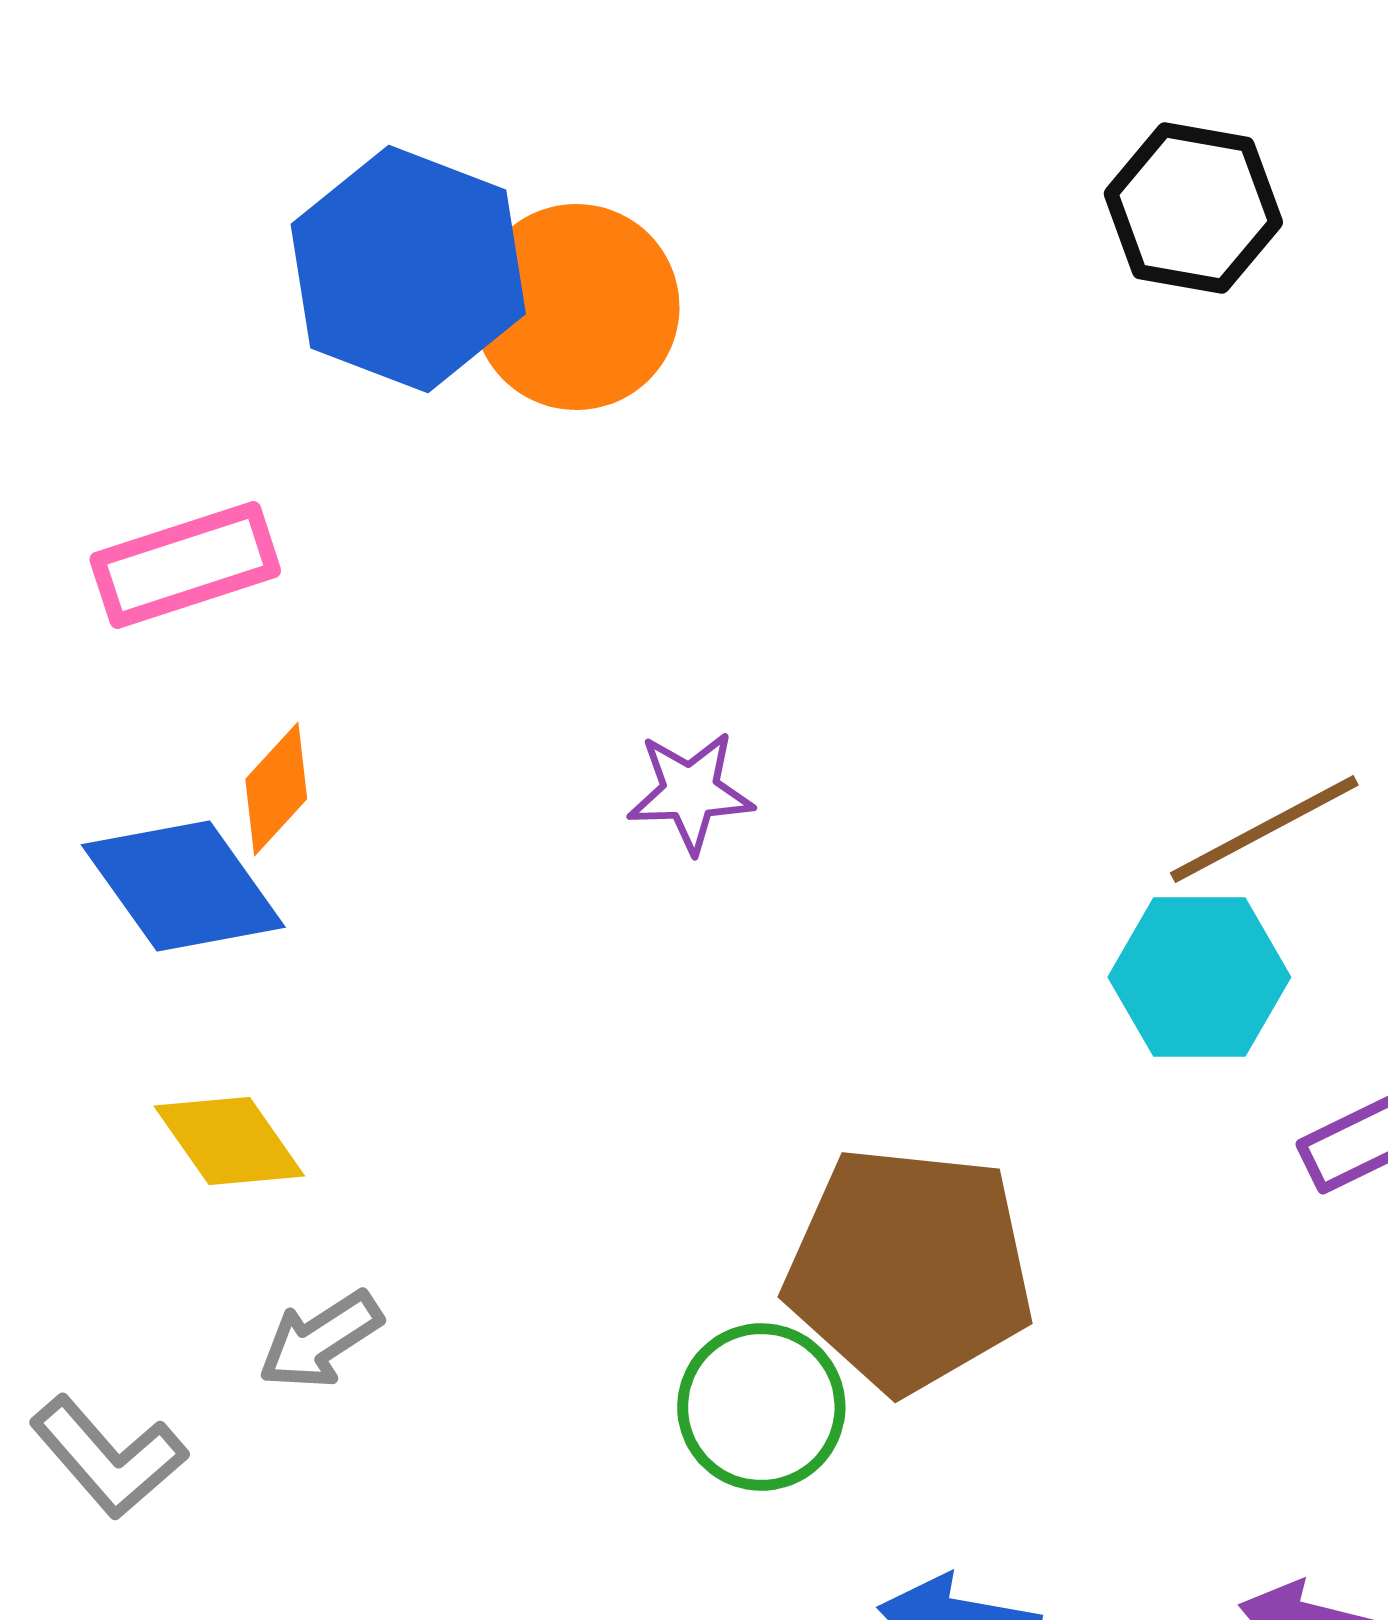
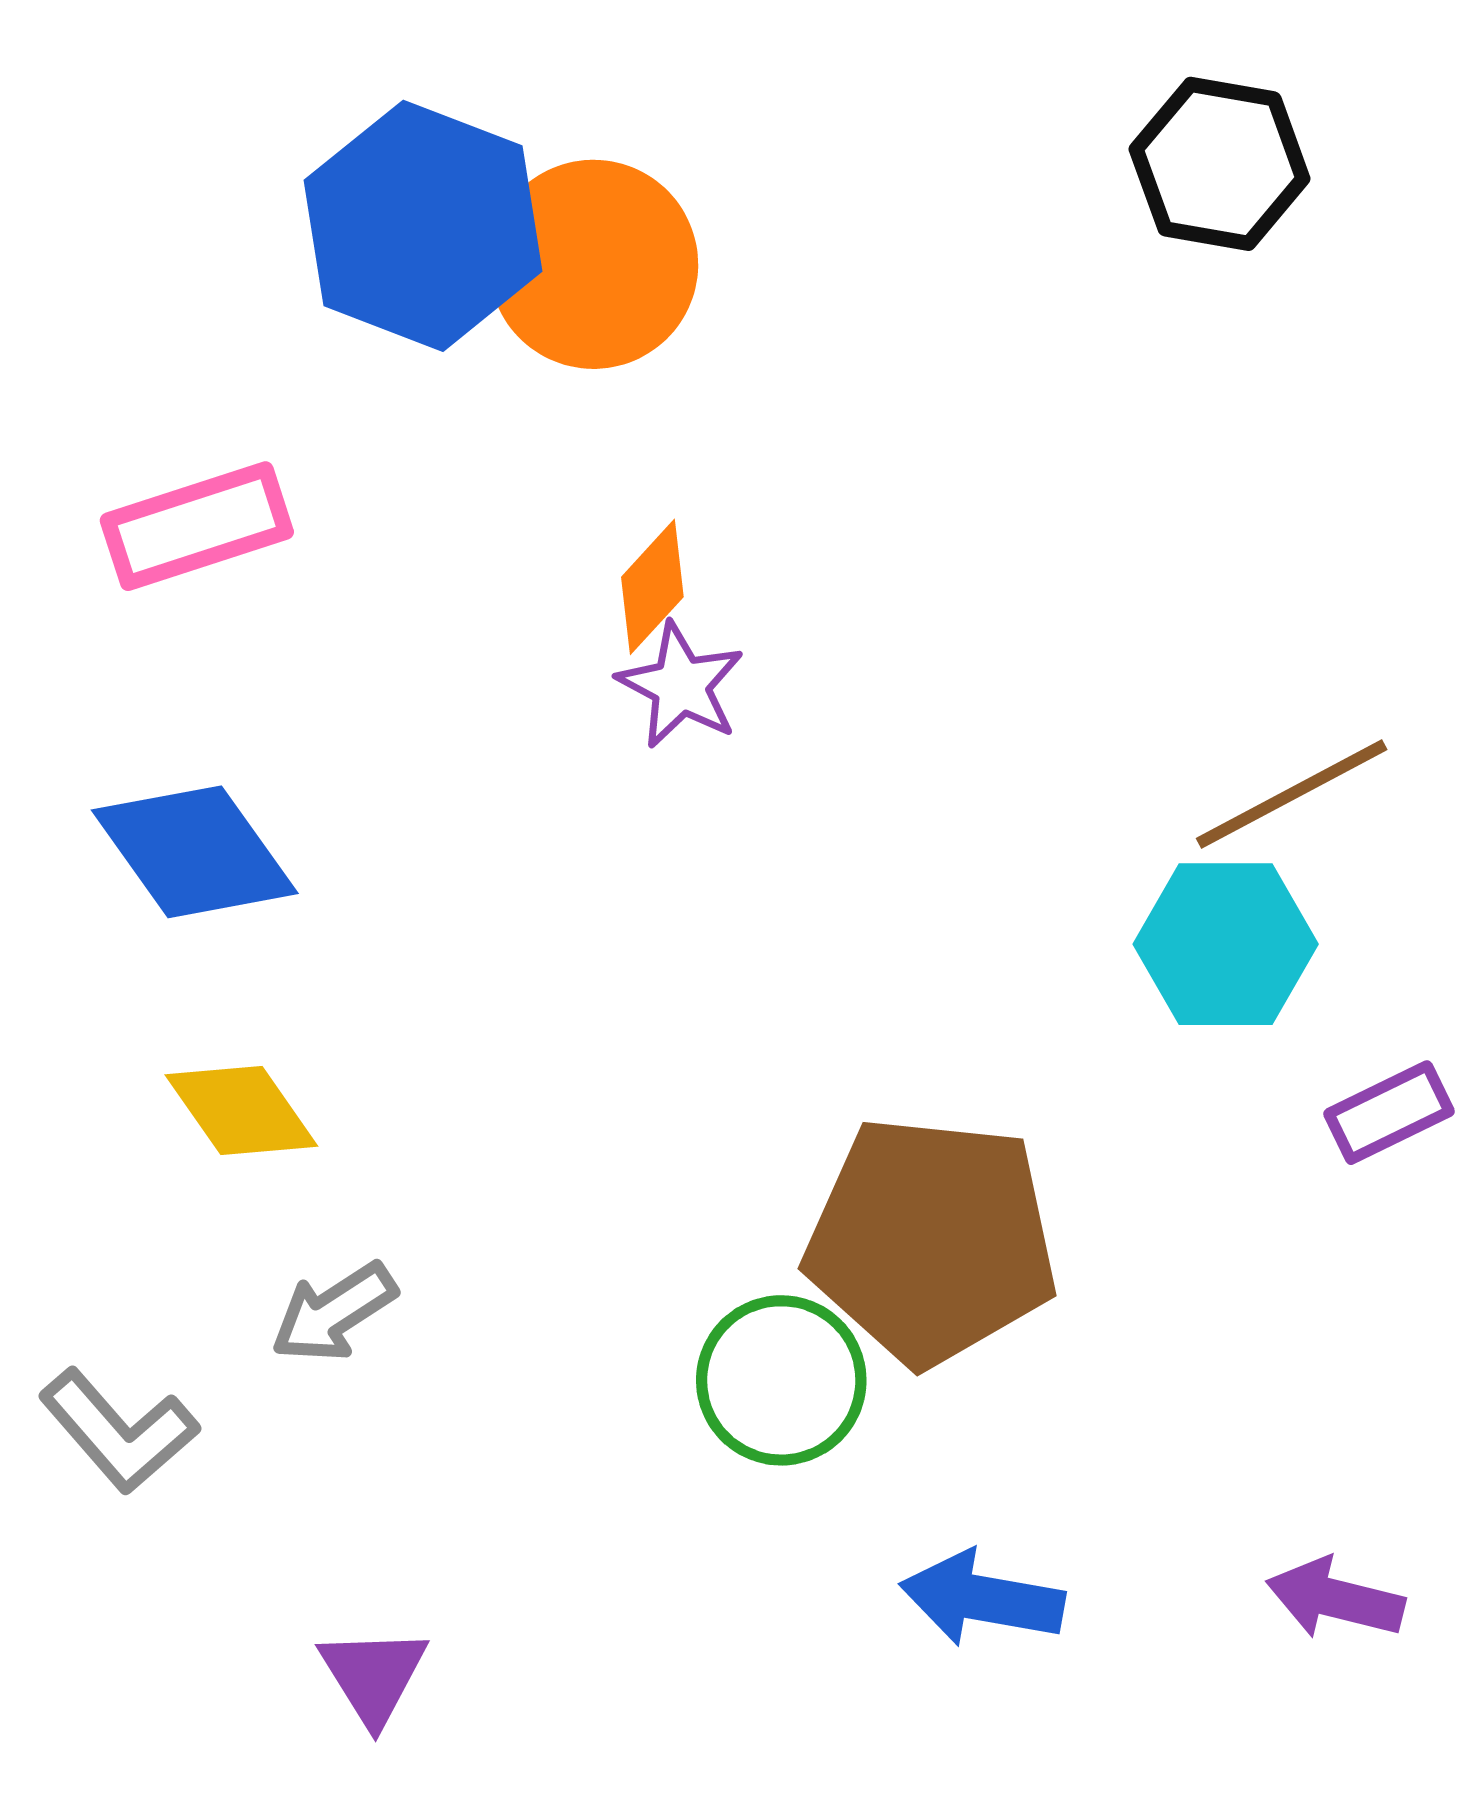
orange diamond: (276, 789) -> (652, 587), moved
purple star: (690, 792) -> (681, 685), moved, turned 30

